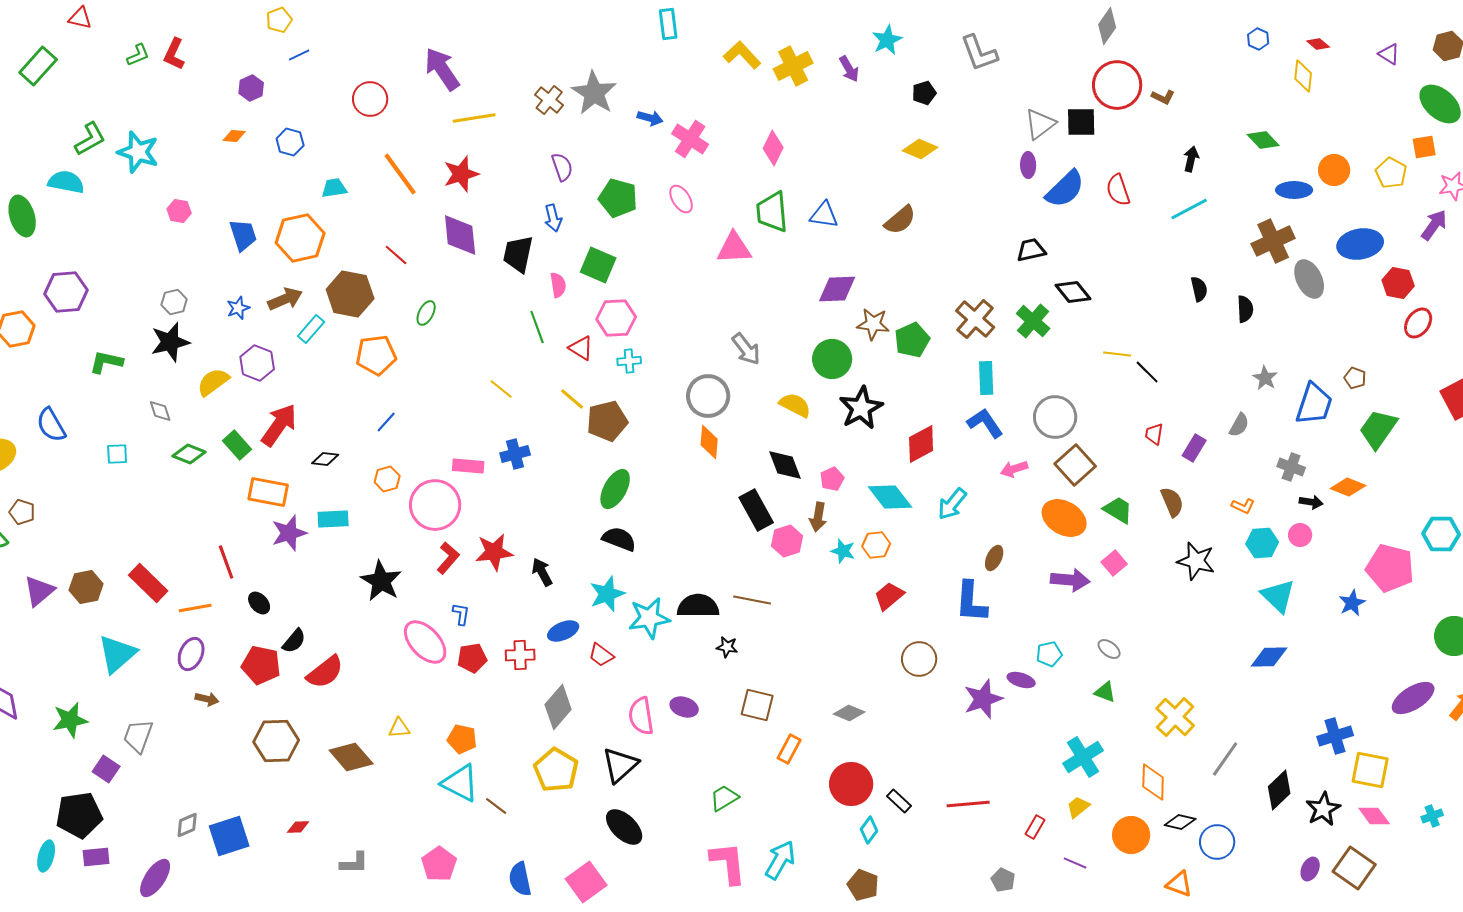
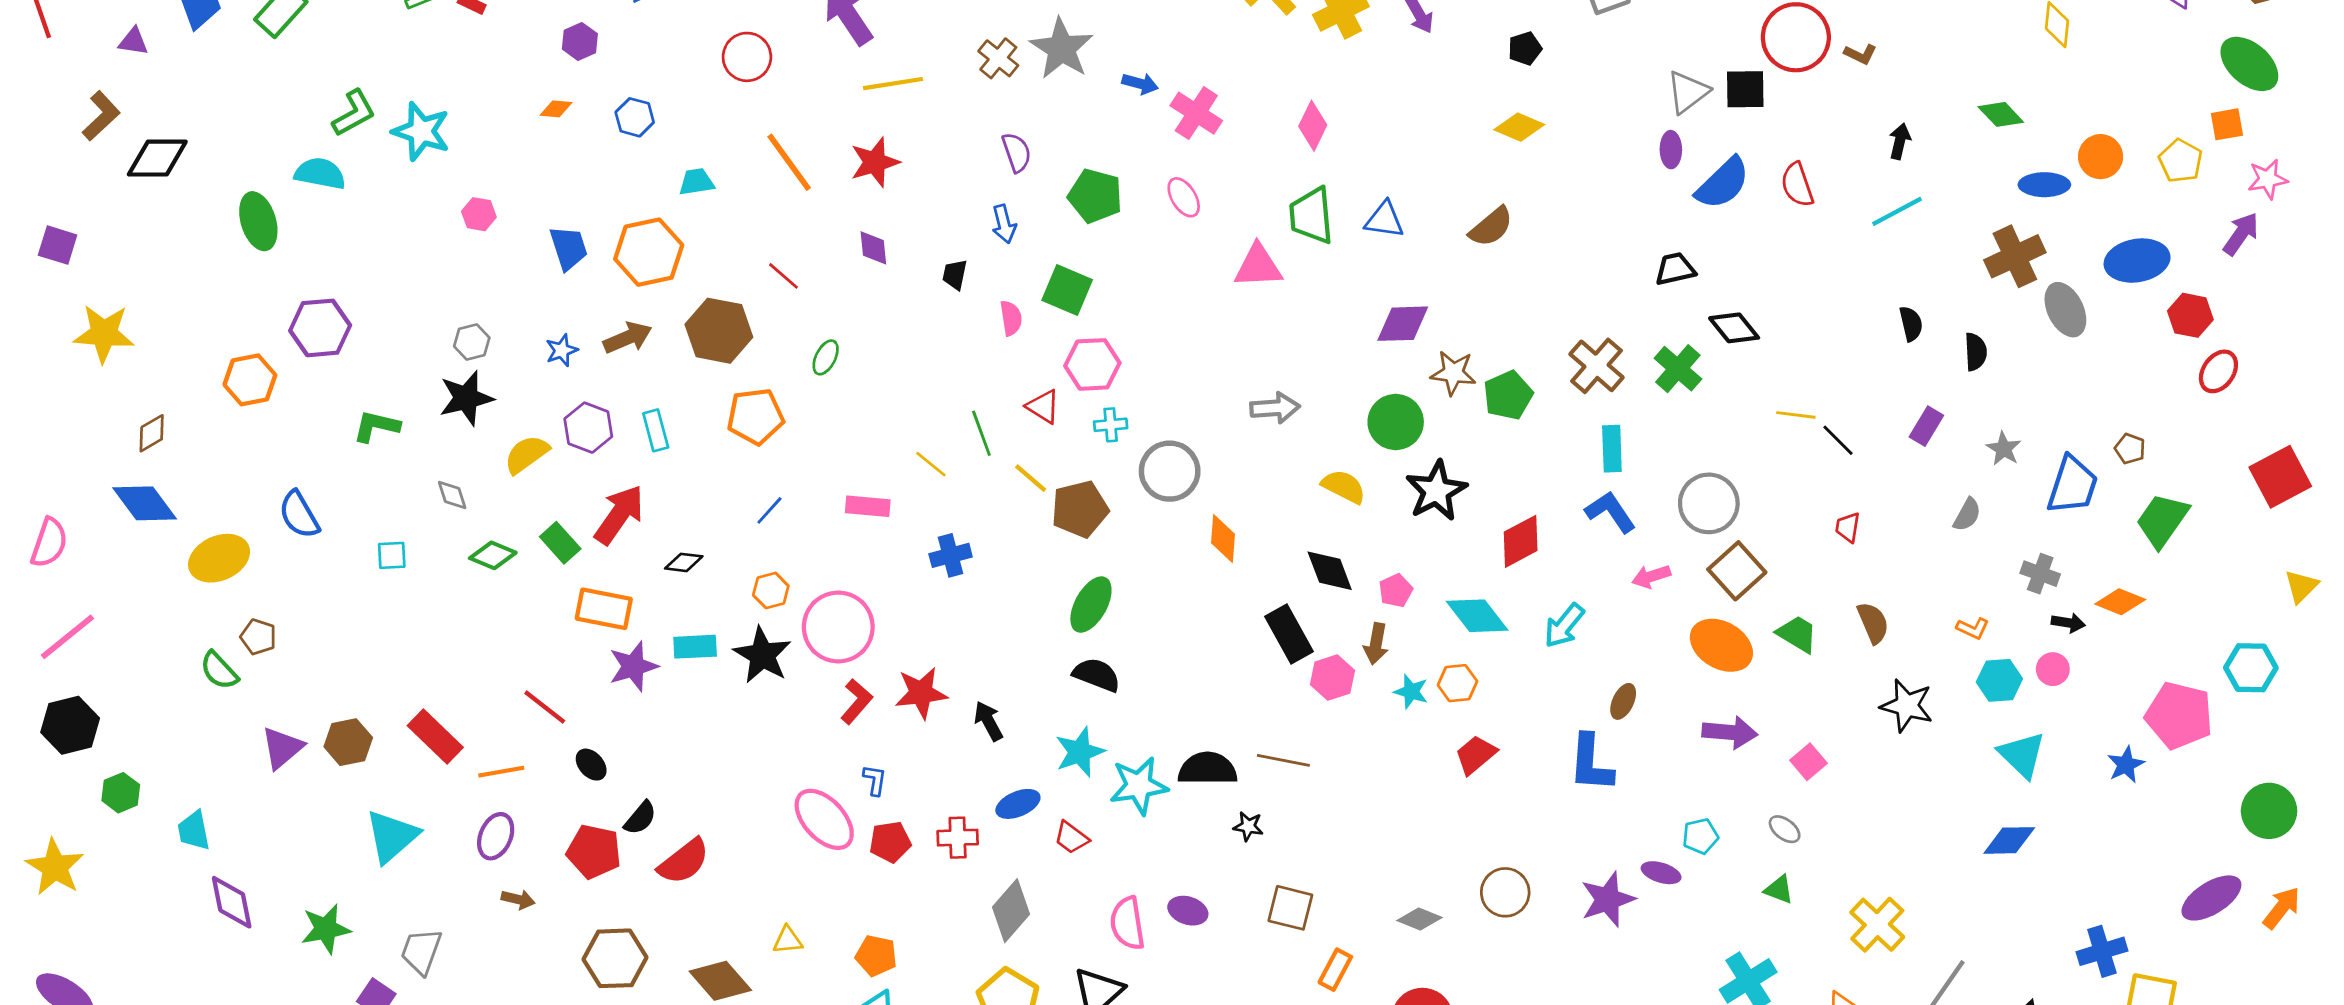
purple diamond: (460, 235) -> (873, 248), size x0.6
black trapezoid: (518, 254) -> (955, 275), size x0.6
green line: (537, 327) -> (981, 433), moved
cyan rectangle: (311, 329) -> (656, 430), moved, turned -56
gray arrow: (746, 349) -> (1275, 408), turned -56
gray circle: (708, 396) -> (1170, 471), moved
purple rectangle: (1194, 448) -> (1926, 426), moved
pink rectangle: (468, 466) -> (868, 506), moved
red line: (226, 562) -> (545, 707), turned -32
pink square: (1114, 563) -> (1808, 762), moved
black star: (381, 581) -> (762, 655), moved
brown circle: (919, 659) -> (1505, 892), moved

